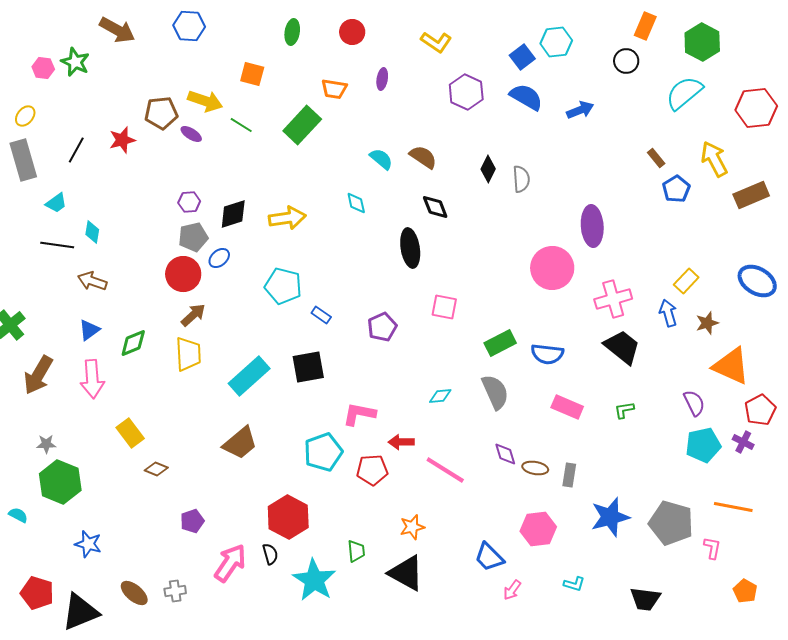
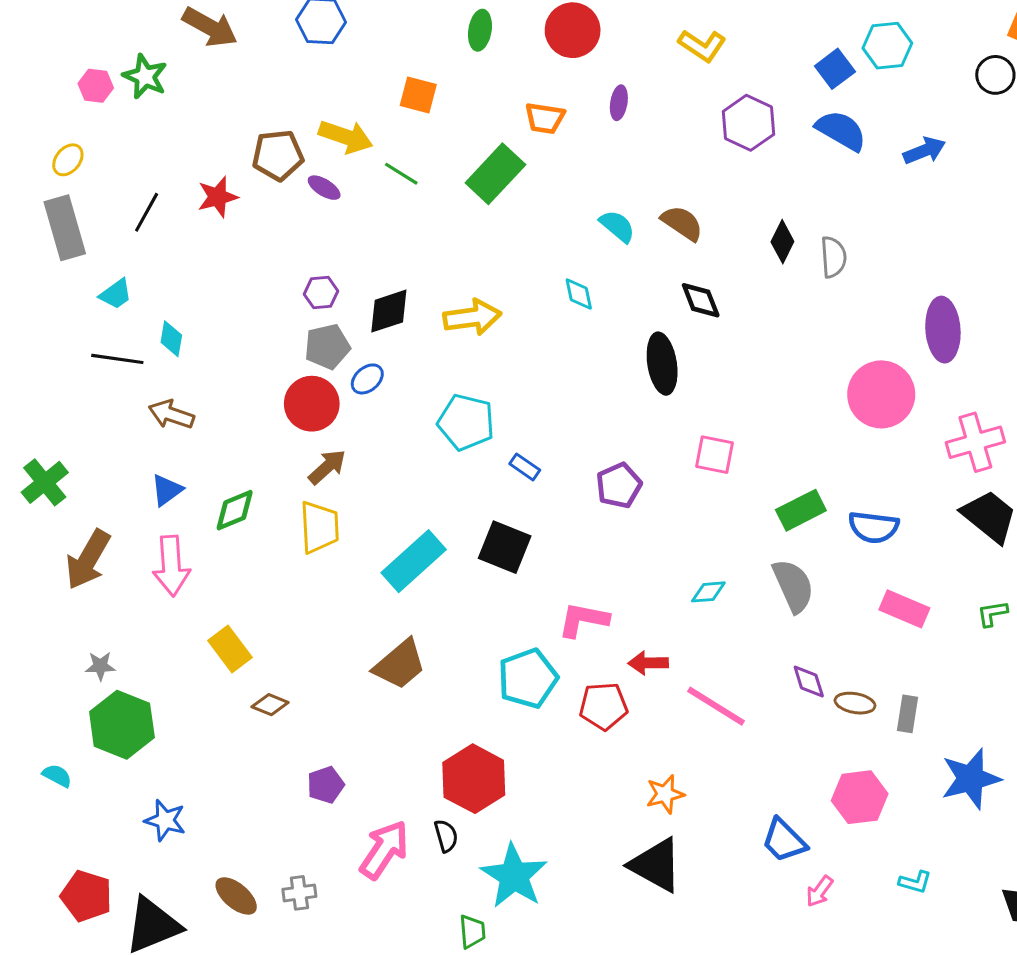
red circle: (352, 32) -> (573, 30), size x1.4
black square: (308, 367) -> (505, 547), turned 32
green trapezoid: (356, 551) -> (472, 931), moved

